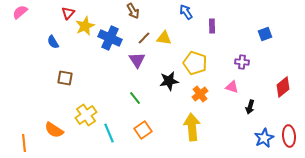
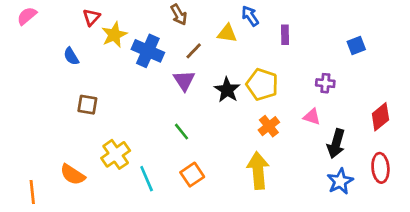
yellow triangle: (164, 38) -> (227, 33), moved
black star: (169, 81) -> (227, 90), moved, turned -30
black arrow: (250, 107) -> (336, 144), size x1.5
red ellipse: (289, 136) -> (380, 168), moved
blue star: (264, 138) -> (340, 181), moved

